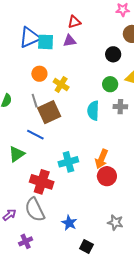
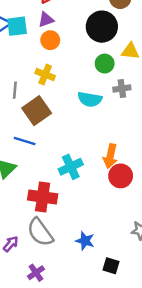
black circle: (113, 54) -> (102, 27), size x1.6
orange circle: (39, 74) -> (50, 40), moved
gray line: (35, 101) -> (15, 90), moved, turned 32
cyan semicircle: (93, 111) -> (90, 99), turned -72

